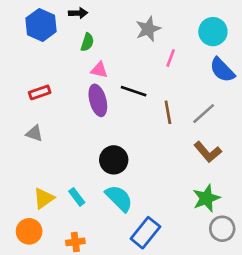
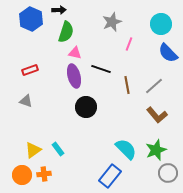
green semicircle: (87, 42) -> (66, 32), size x1.5
black circle: (114, 160) -> (86, 107), moved
cyan semicircle: (119, 198) -> (126, 149), moved
orange cross: (75, 242) -> (44, 174), moved

